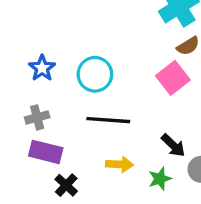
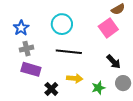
blue star: (42, 68) -> (21, 28), moved
black arrow: (173, 145) -> (114, 62), moved
black cross: (66, 185) -> (51, 89), moved

